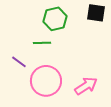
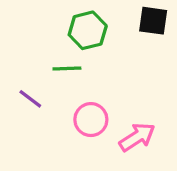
pink circle: (46, 81) -> (91, 120), moved, size x0.7

